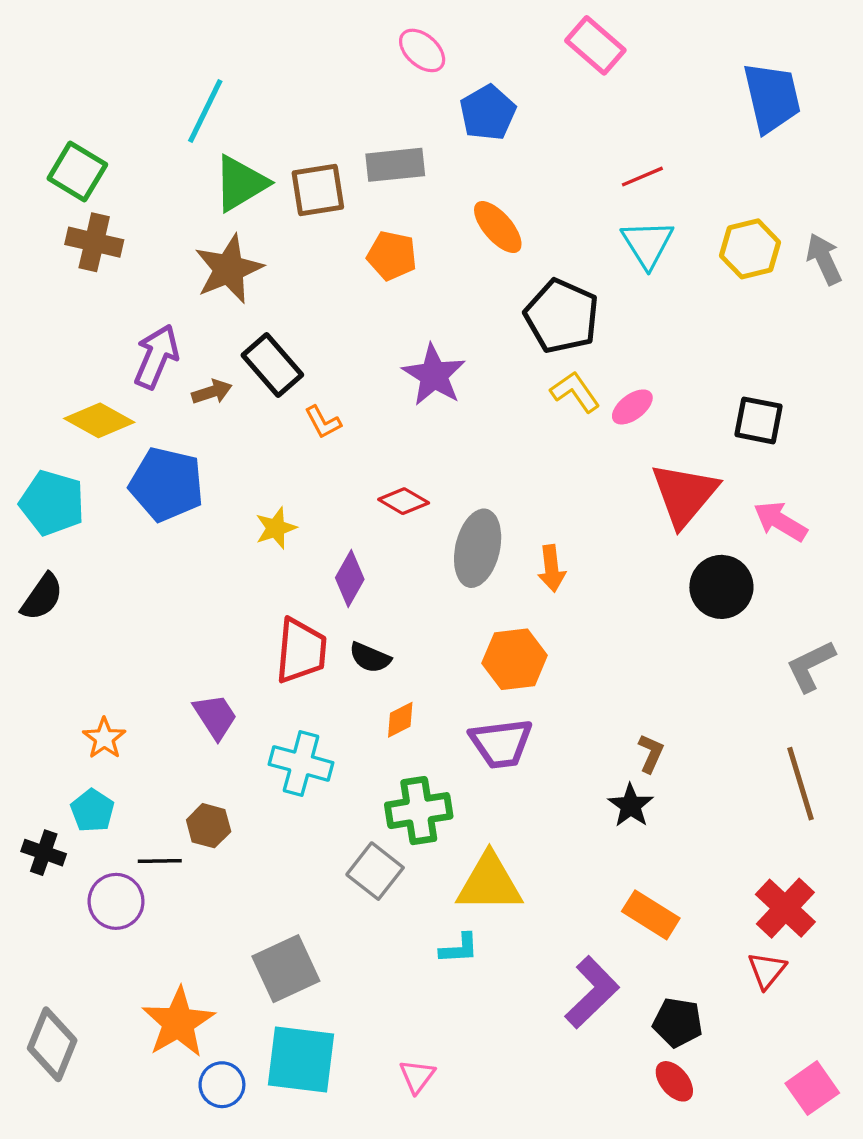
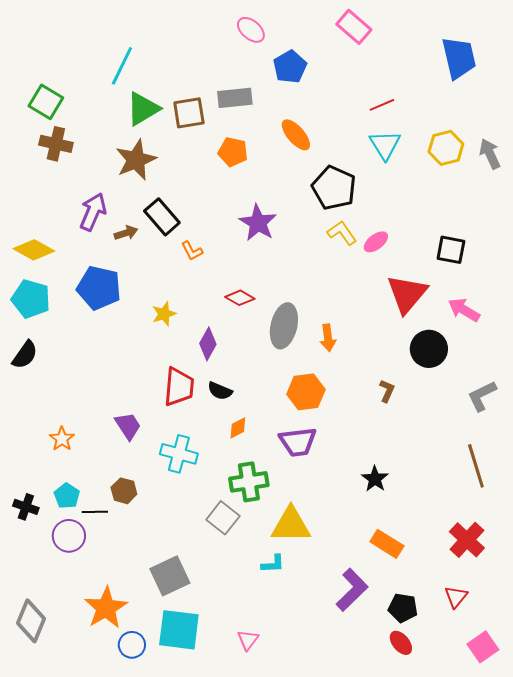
yellow diamond: (99, 420) -> (34, 250), moved
brown L-shape: (651, 753) -> (387, 391), moved
cyan pentagon: (92, 811) -> (67, 496), moved
red triangle: (767, 970) -> (456, 597), moved

